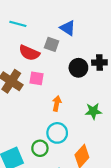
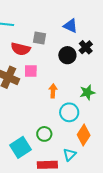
blue triangle: (68, 28) -> (70, 26), moved
black cross: (99, 62) -> (86, 47), turned -32
cyan circle: (57, 133) -> (69, 112), moved

